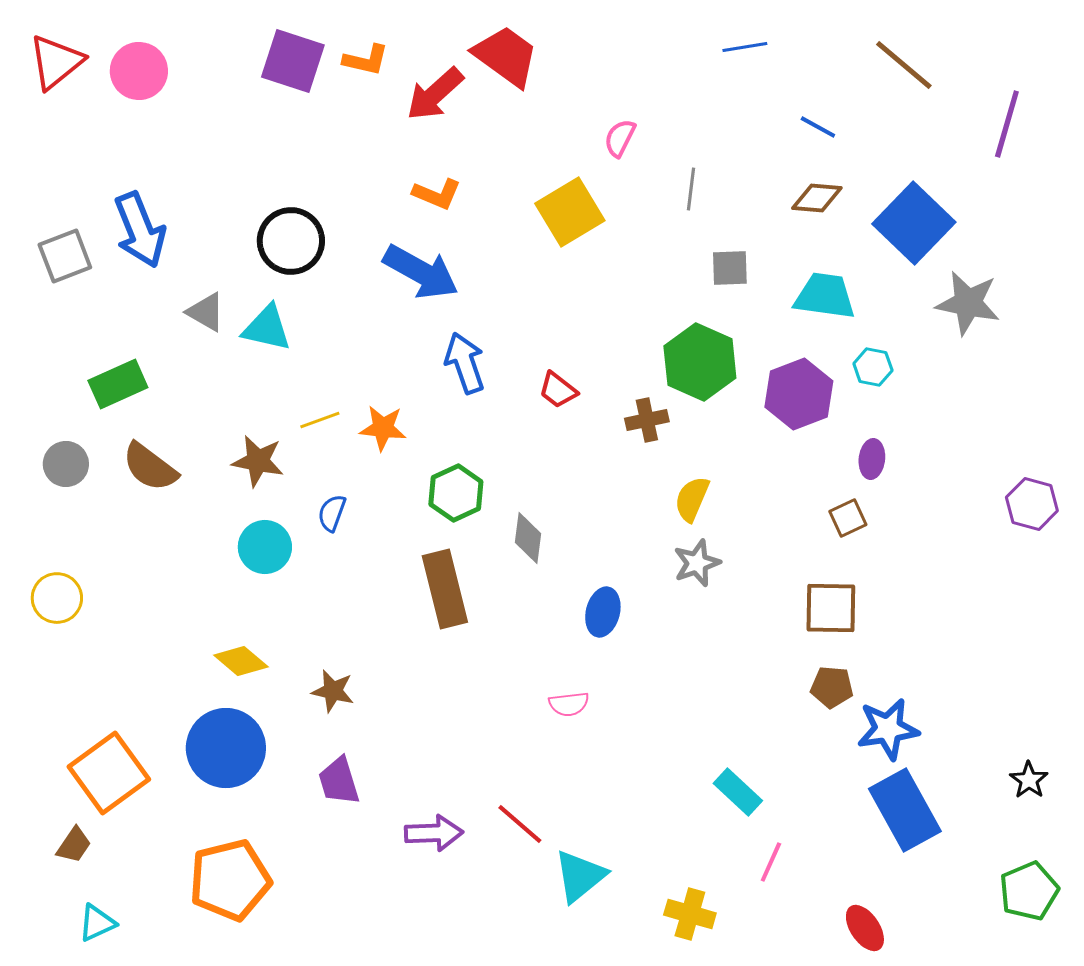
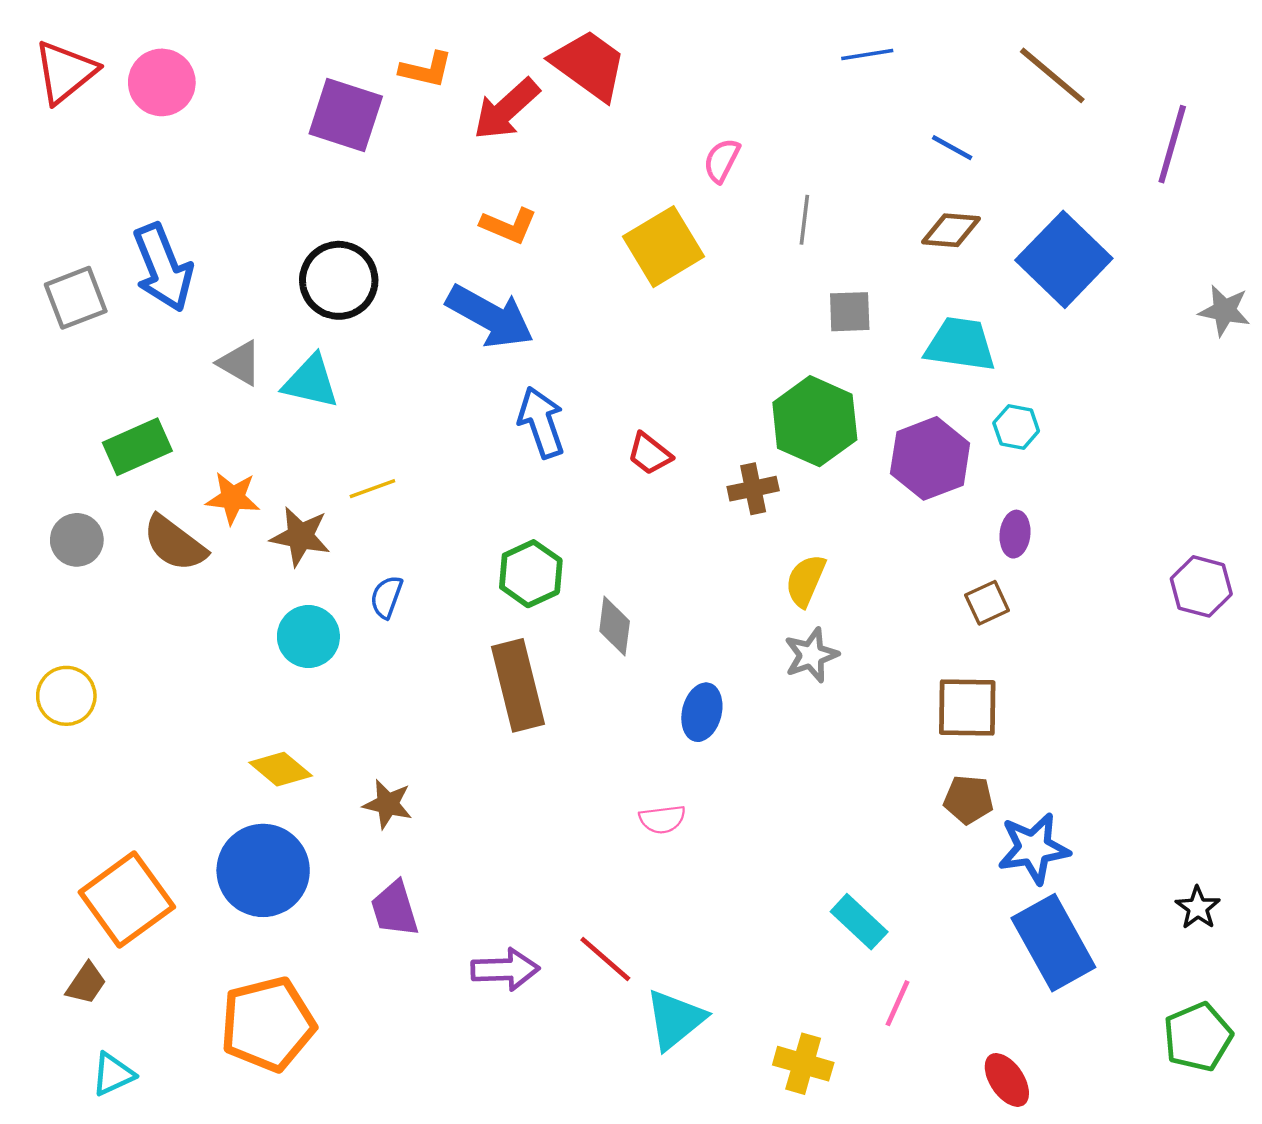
purple square: (293, 61) -> (346, 115), moved
gray star: (968, 303) -> (1225, 311), moved, size x0.7
orange star: (383, 428) -> (233, 498), moved

